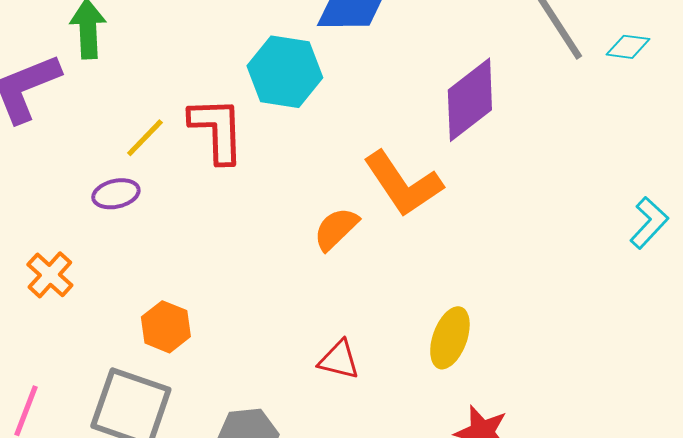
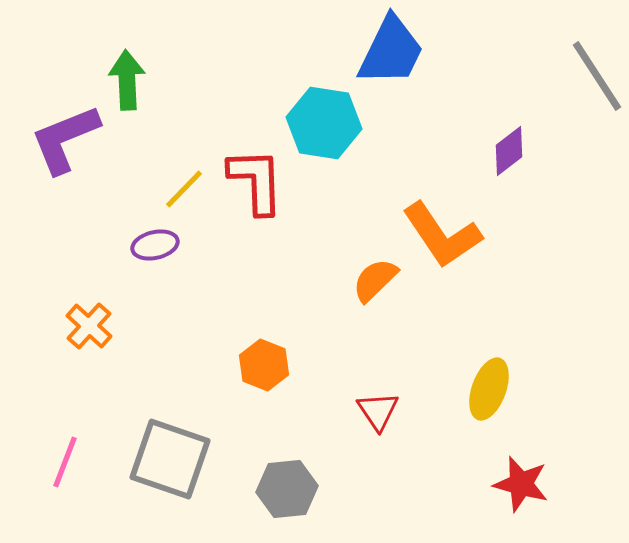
purple diamond: (470, 100) -> (509, 151), size x0.6
orange hexagon: (166, 327) -> (264, 365), moved
red triangle: (339, 360) -> (378, 411), turned 42

